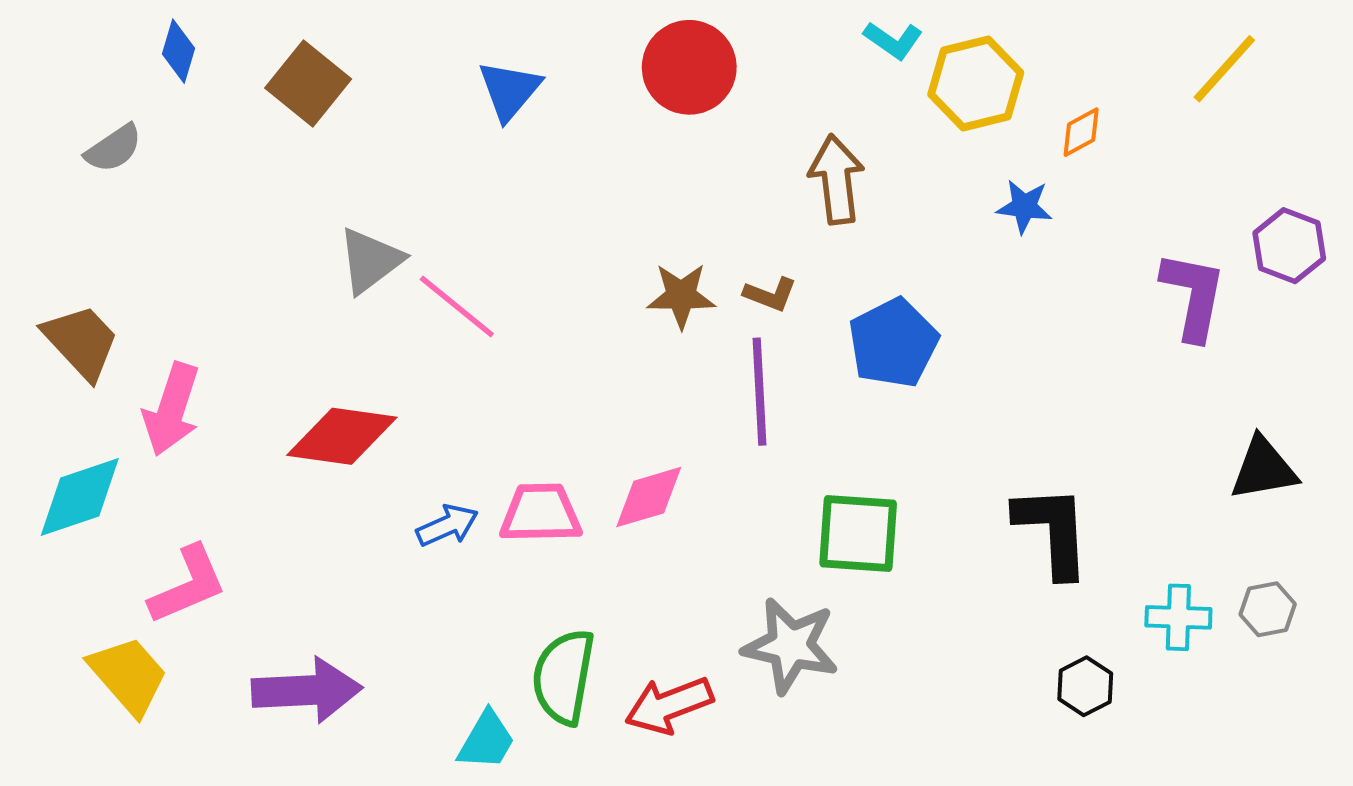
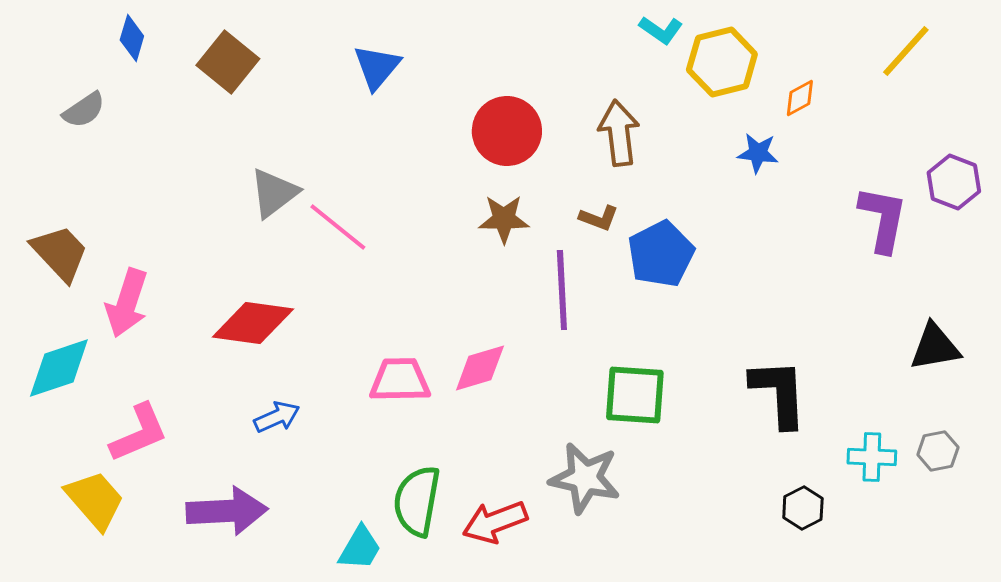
red circle: (689, 67) -> (507, 131), moved
brown L-shape: (770, 294) -> (599, 218), moved
blue arrow: (447, 525) -> (277, 417), moved

